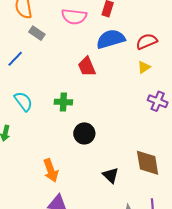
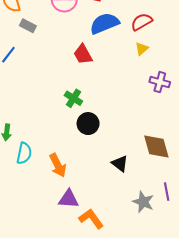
cyan semicircle: (23, 101) -> (24, 153), moved, turned 55
green cross: (63, 102) -> (73, 98), moved, turned 36

